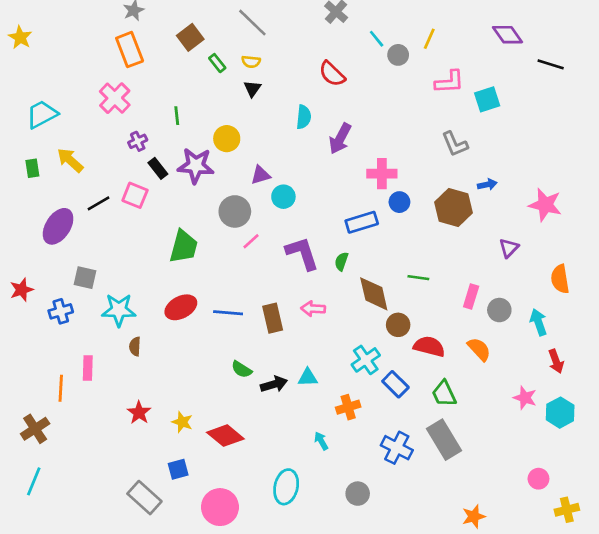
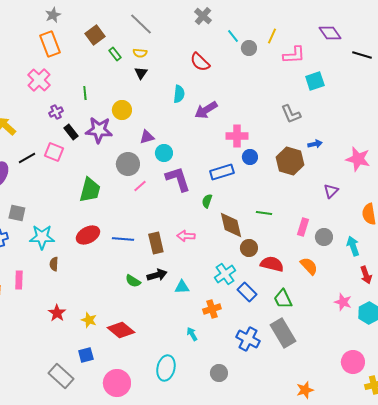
pink L-shape: (449, 82) -> (294, 55), moved
purple arrow: (340, 139) -> (206, 110), turned 30
purple L-shape: (302, 253) -> (178, 179), moved
black arrow: (274, 384) -> (157, 275), moved
pink circle: (538, 479) -> (353, 362), size x1.5

